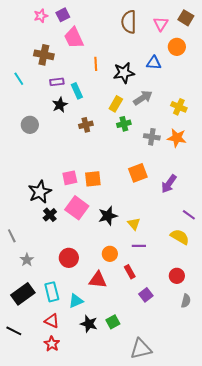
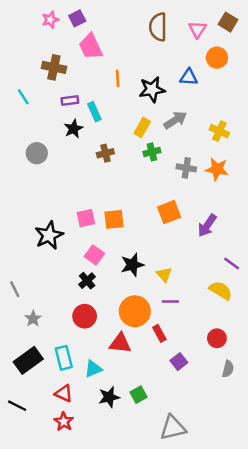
pink square: (77, 208) -> (94, 255), size x0.7
black cross: (50, 215) -> (87, 281), moved
orange circle: (110, 254) -> (135, 311), size x1.6
black star: (89, 324) -> (109, 397), turned -30

